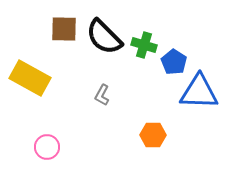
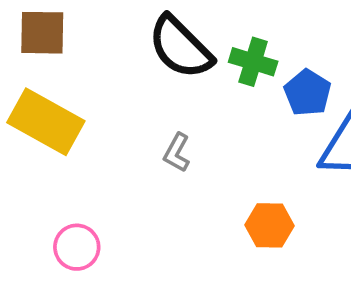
brown square: (64, 29) -> (42, 33), moved

